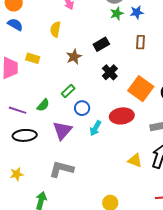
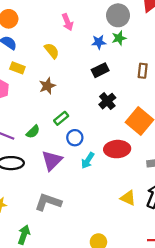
blue star: (137, 12) -> (99, 42), moved
yellow semicircle: (55, 29) -> (52, 51), turned 126
brown star: (74, 57) -> (47, 86), moved
yellow rectangle: (33, 58) -> (17, 68), moved

